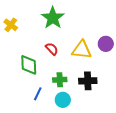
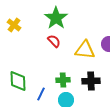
red semicircle: (52, 49) -> (54, 41), moved
green diamond: (29, 65) -> (18, 81), moved

